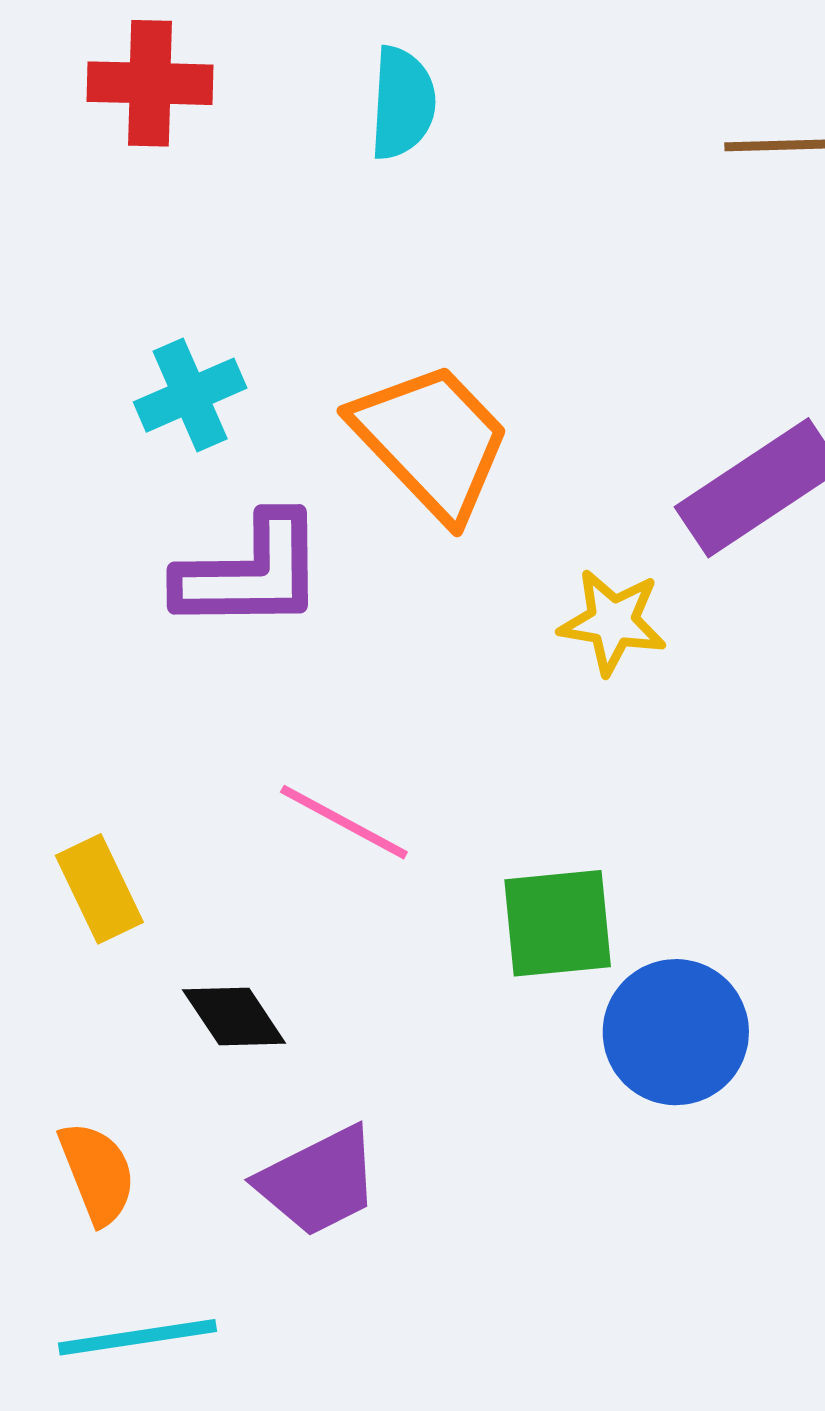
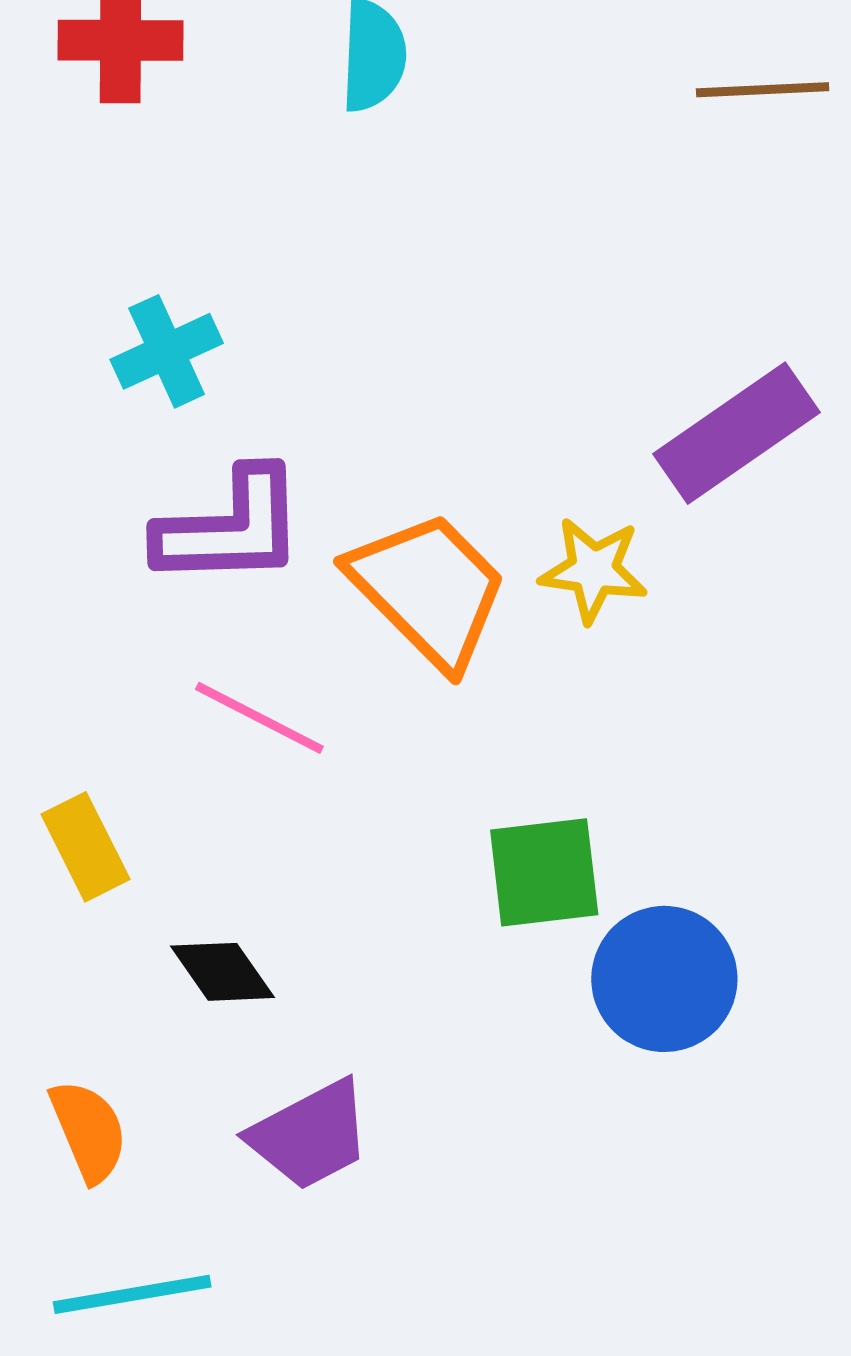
orange trapezoid: (432, 441) -> (429, 589), moved
pink line: (344, 822) -> (259, 718), moved

